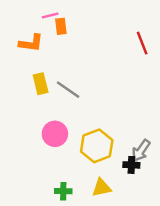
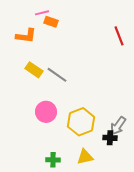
orange rectangle: (61, 26) -> (51, 22), turned -64
yellow rectangle: (41, 84) -> (34, 70), turned -42

